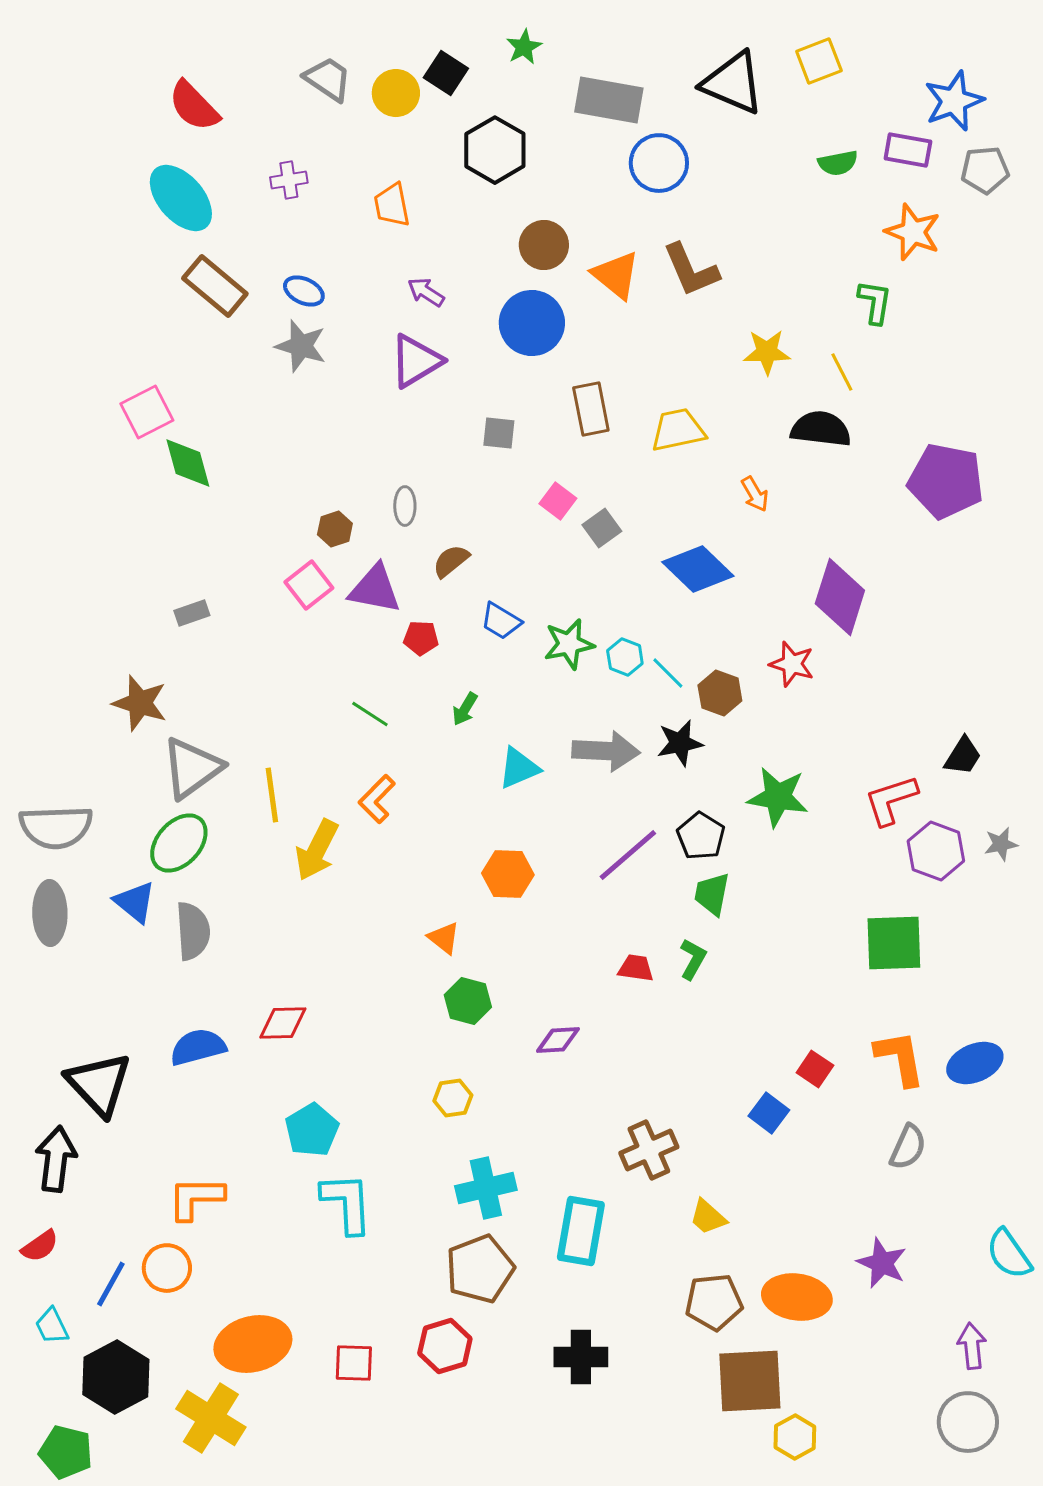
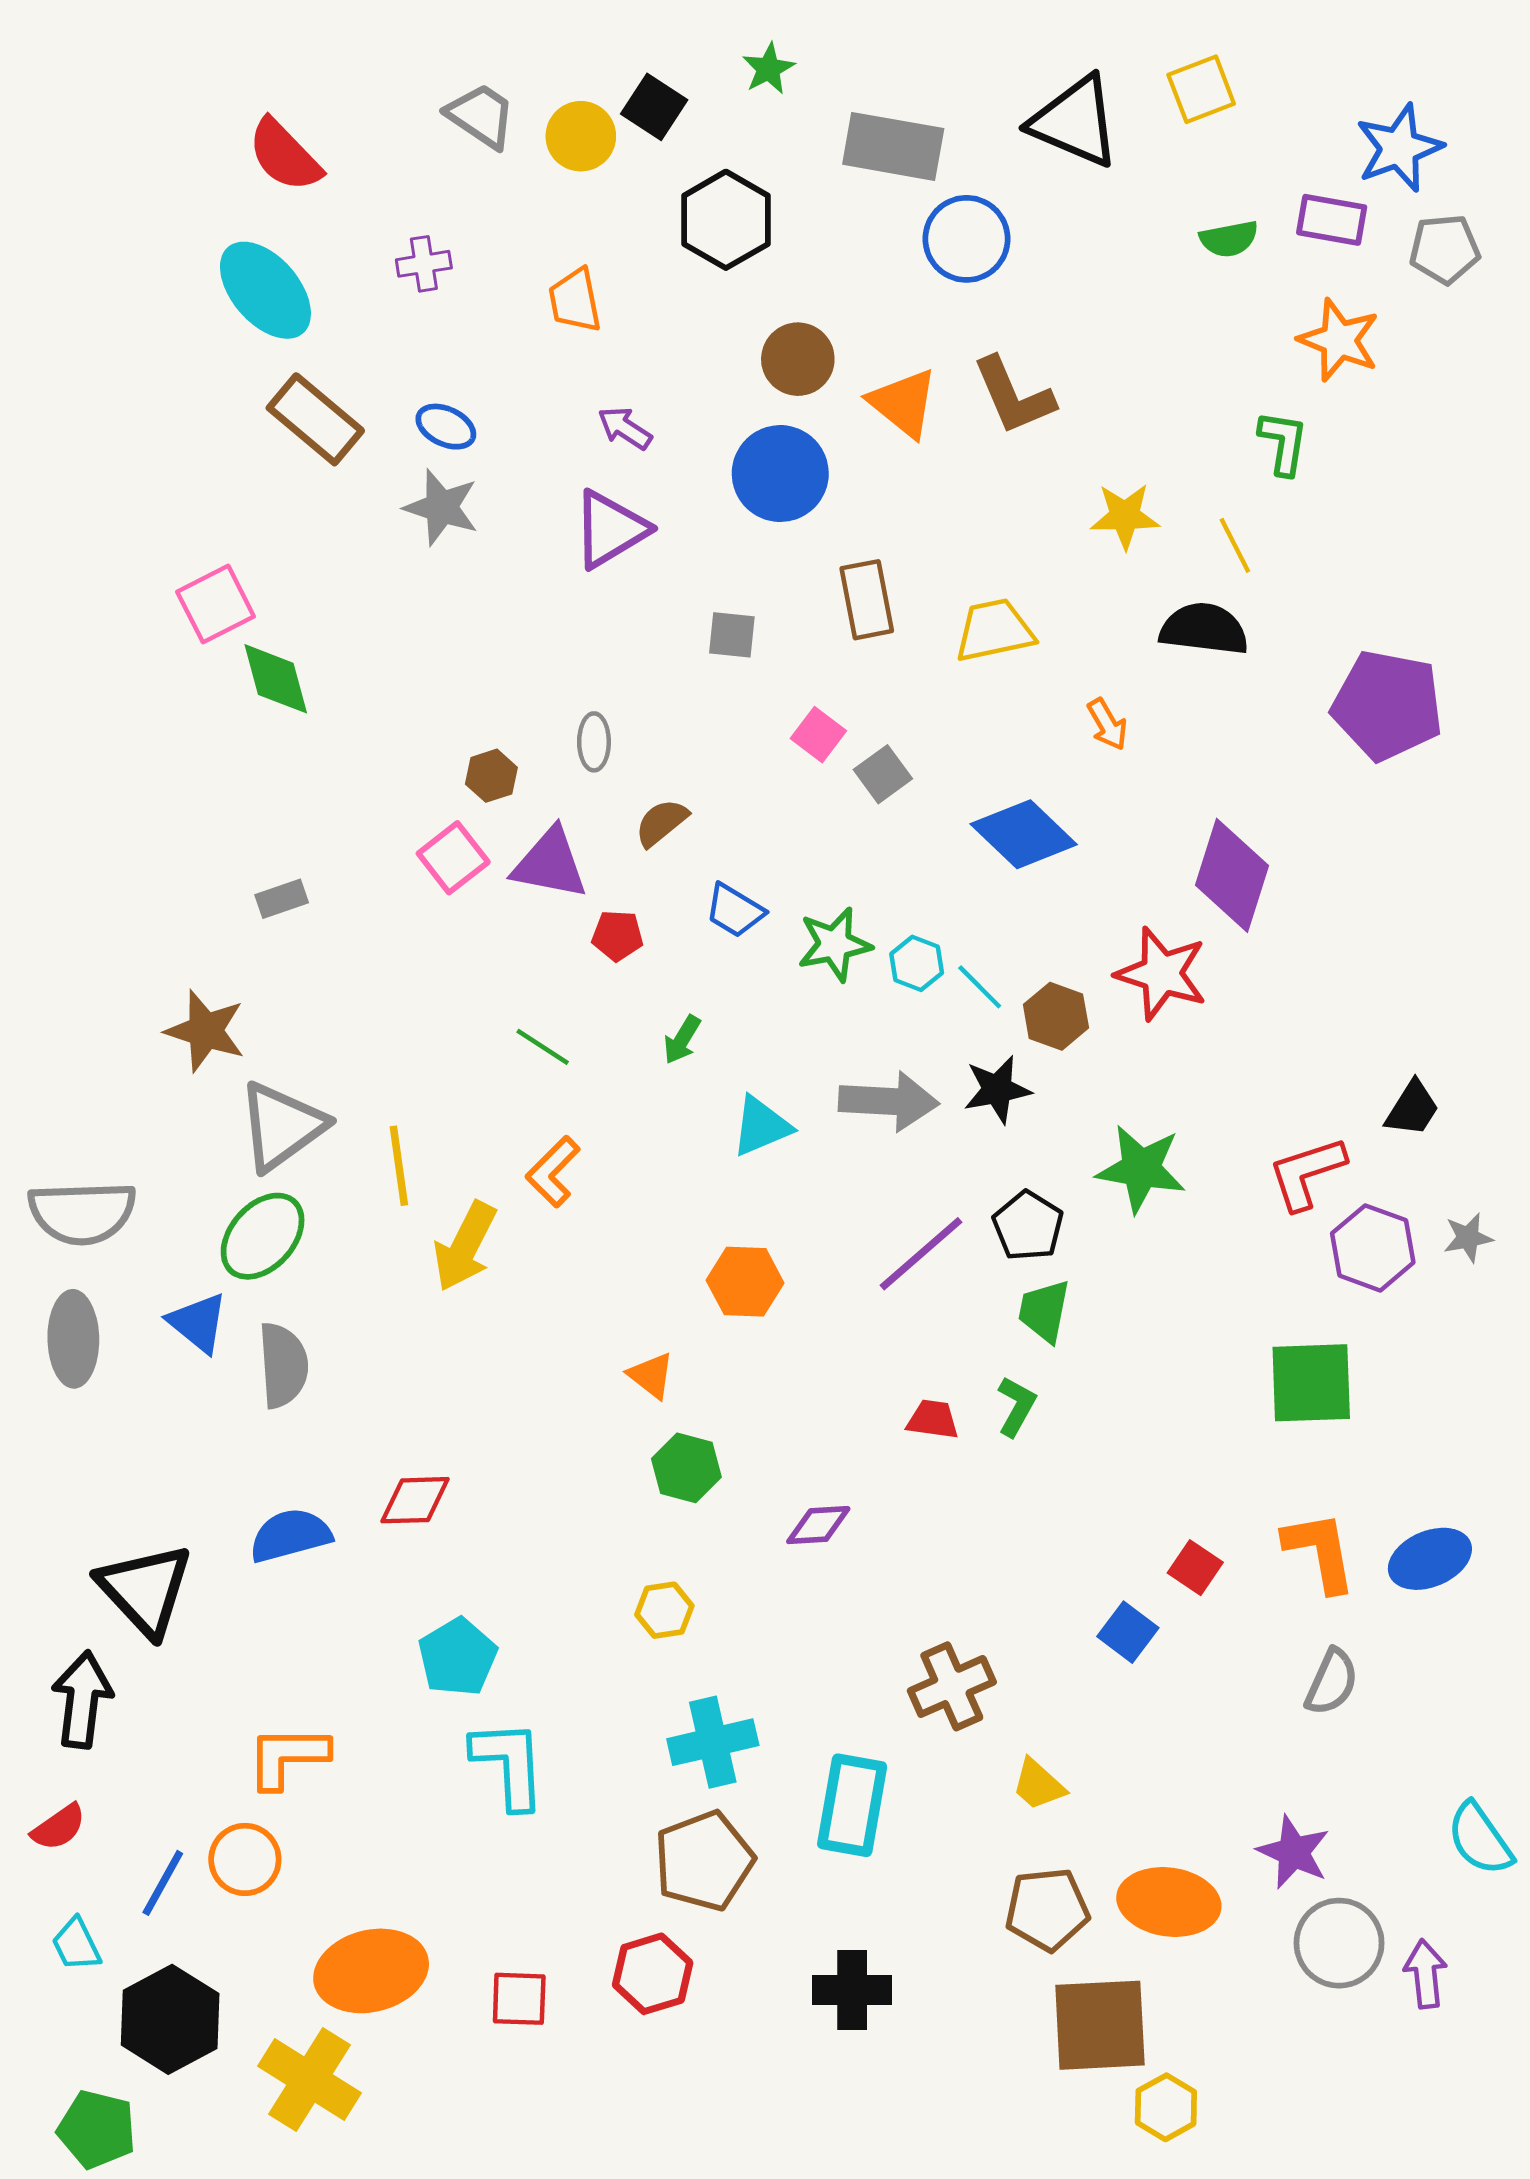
red star: (792, 664) -> (1162, 974), size x1.4
gray circle: (968, 1422) -> (1339, 1943), moved

